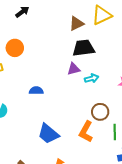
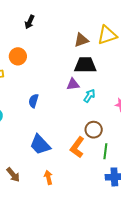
black arrow: (22, 12) -> (30, 22), turned 144
cyan arrow: (92, 78) -> (89, 96), turned -48
blue semicircle: (36, 91) -> (34, 101), turned -80

